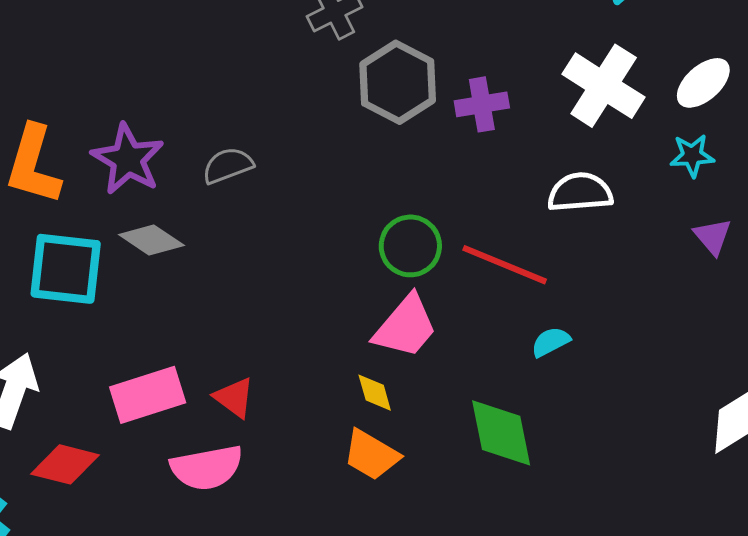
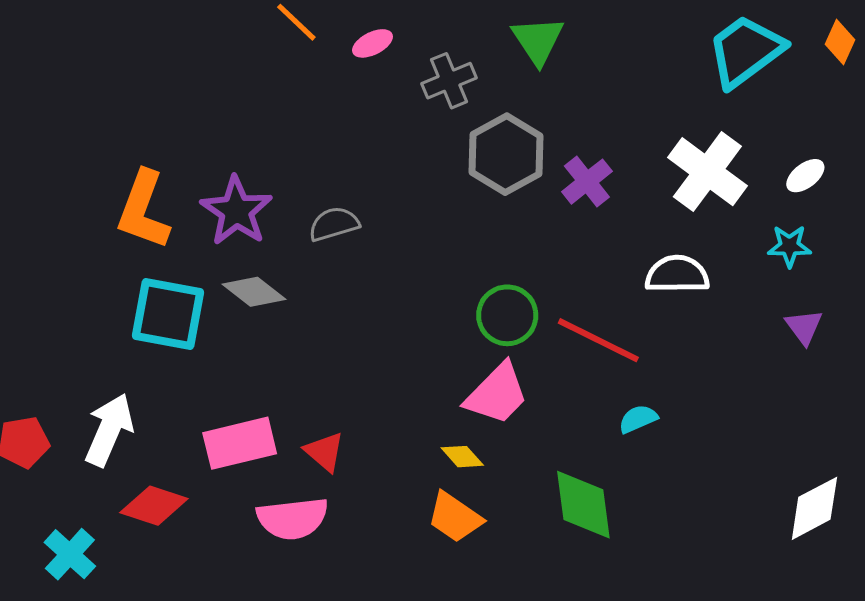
white ellipse: (703, 83) -> (805, 176), size x0.7
purple cross: (482, 104) -> (587, 182), turned -33
yellow diamond: (375, 393) -> (462, 457), turned -30

